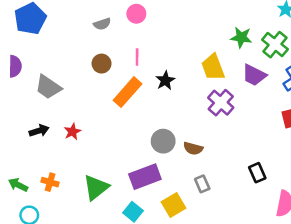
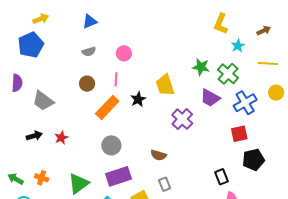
pink circle: (136, 14) -> (124, 53), moved
yellow trapezoid: (213, 67) -> (165, 85), moved
gray circle: (163, 141) -> (111, 145), moved
black rectangle: (257, 173) -> (222, 177), moved

